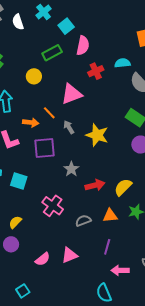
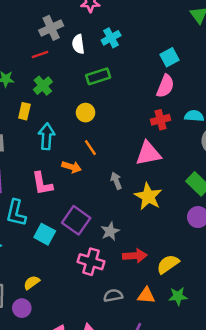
cyan square: (66, 26) -> (169, 57), moved
pink semicircle: (83, 46) -> (165, 86), moved
green rectangle: (52, 53) -> (98, 76), moved
pink triangle: (72, 94) -> (148, 153), moved
orange line: (49, 113) -> (90, 148), moved
purple square: (45, 148) -> (76, 220), moved, turned 30
pink cross: (53, 206) -> (91, 262), moved, turned -30

